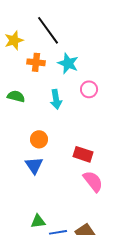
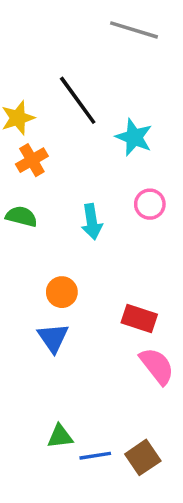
orange cross: (36, 62) -> (32, 160), moved, turned -36
cyan star: (68, 63) -> (134, 137), moved

